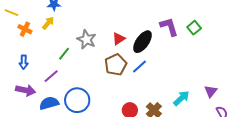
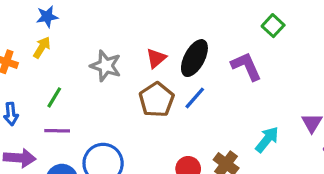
purple L-shape: (169, 27) -> (246, 66), moved
green line: (64, 54) -> (54, 97), moved
purple line: (51, 76) -> (57, 131), turned 49

